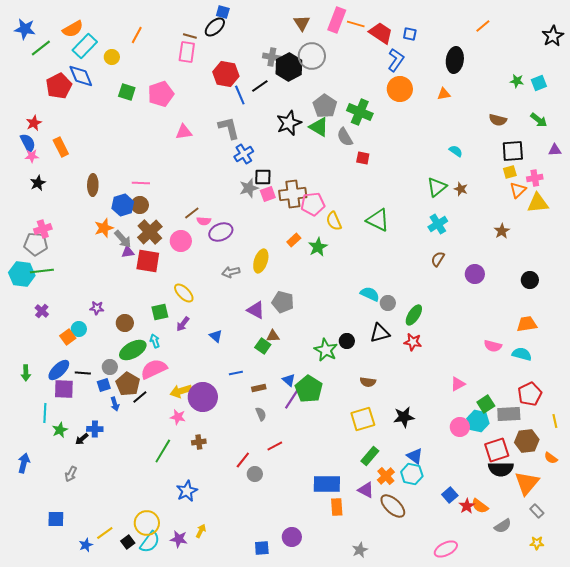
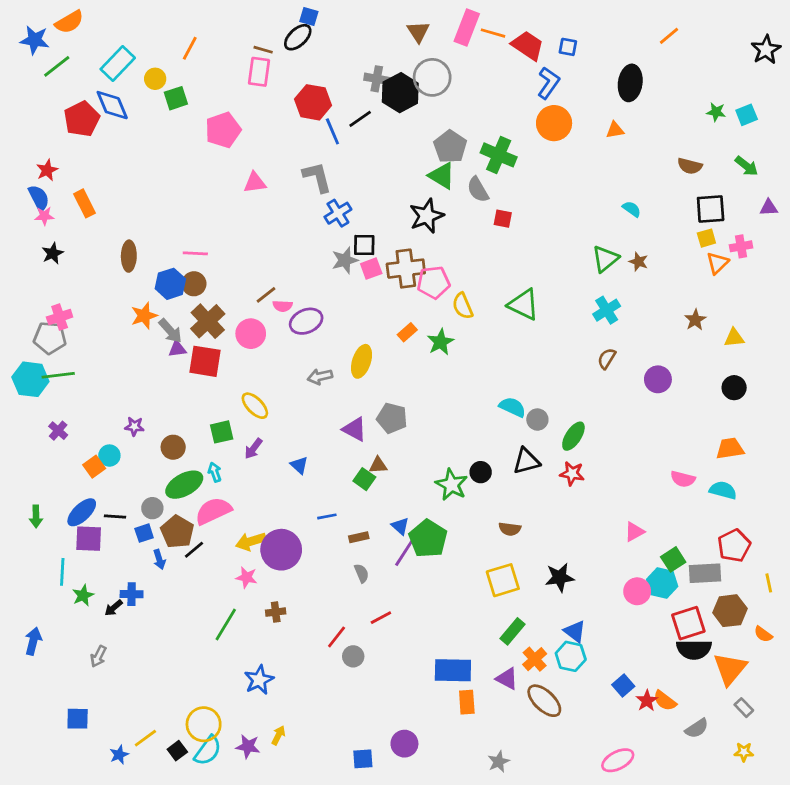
orange semicircle: (73, 29) -> (69, 22), moved
green square: (127, 92) -> (176, 98), moved, turned -36
black star: (289, 123) -> (427, 216), moved
yellow triangle: (538, 203) -> (734, 338), moved, size x0.7

